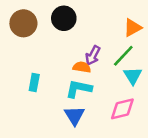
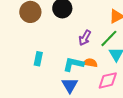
orange semicircle: (82, 67) -> (90, 63), moved

